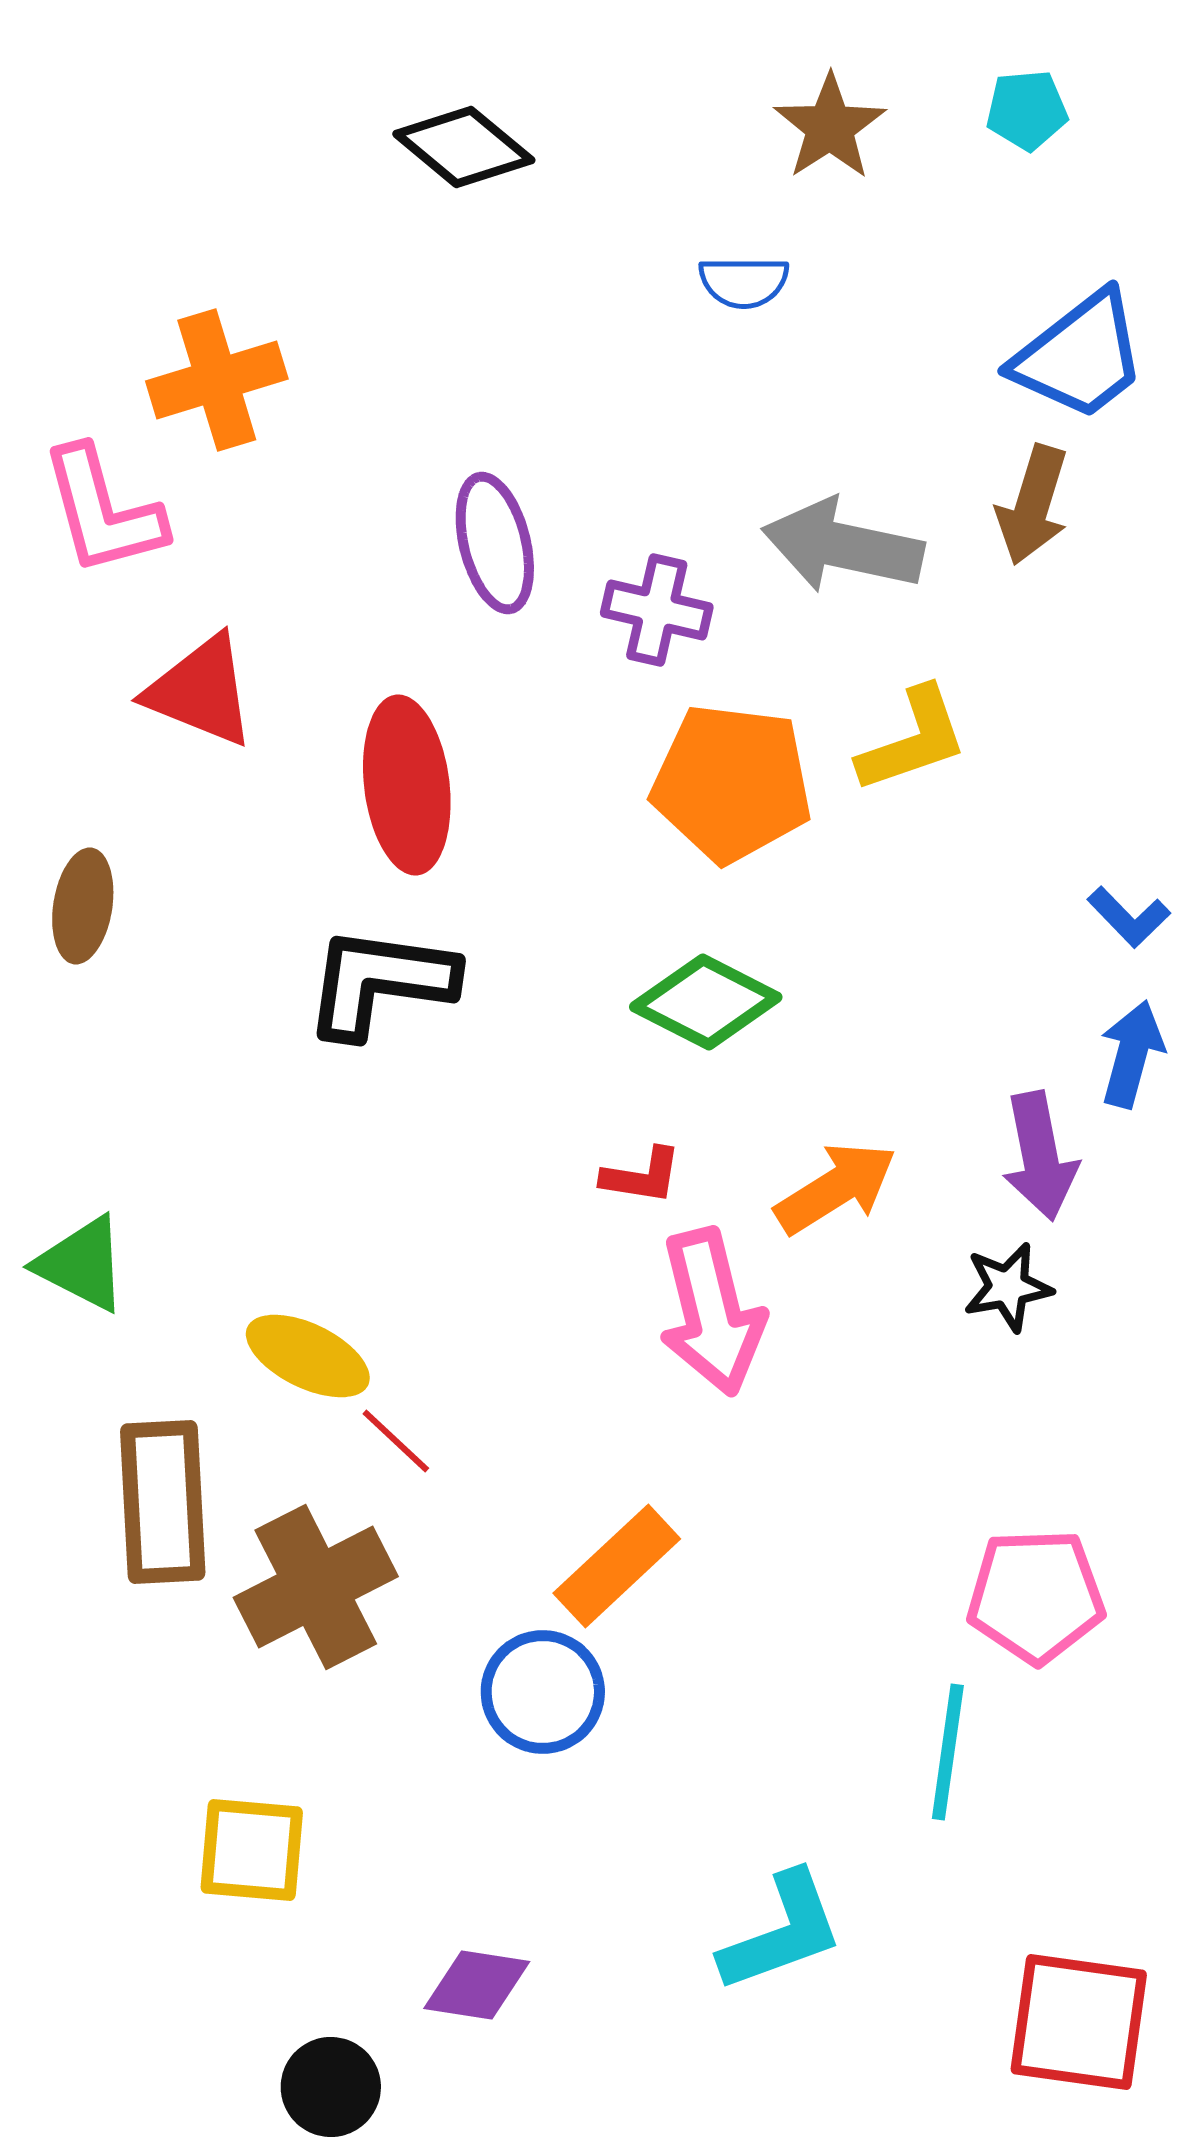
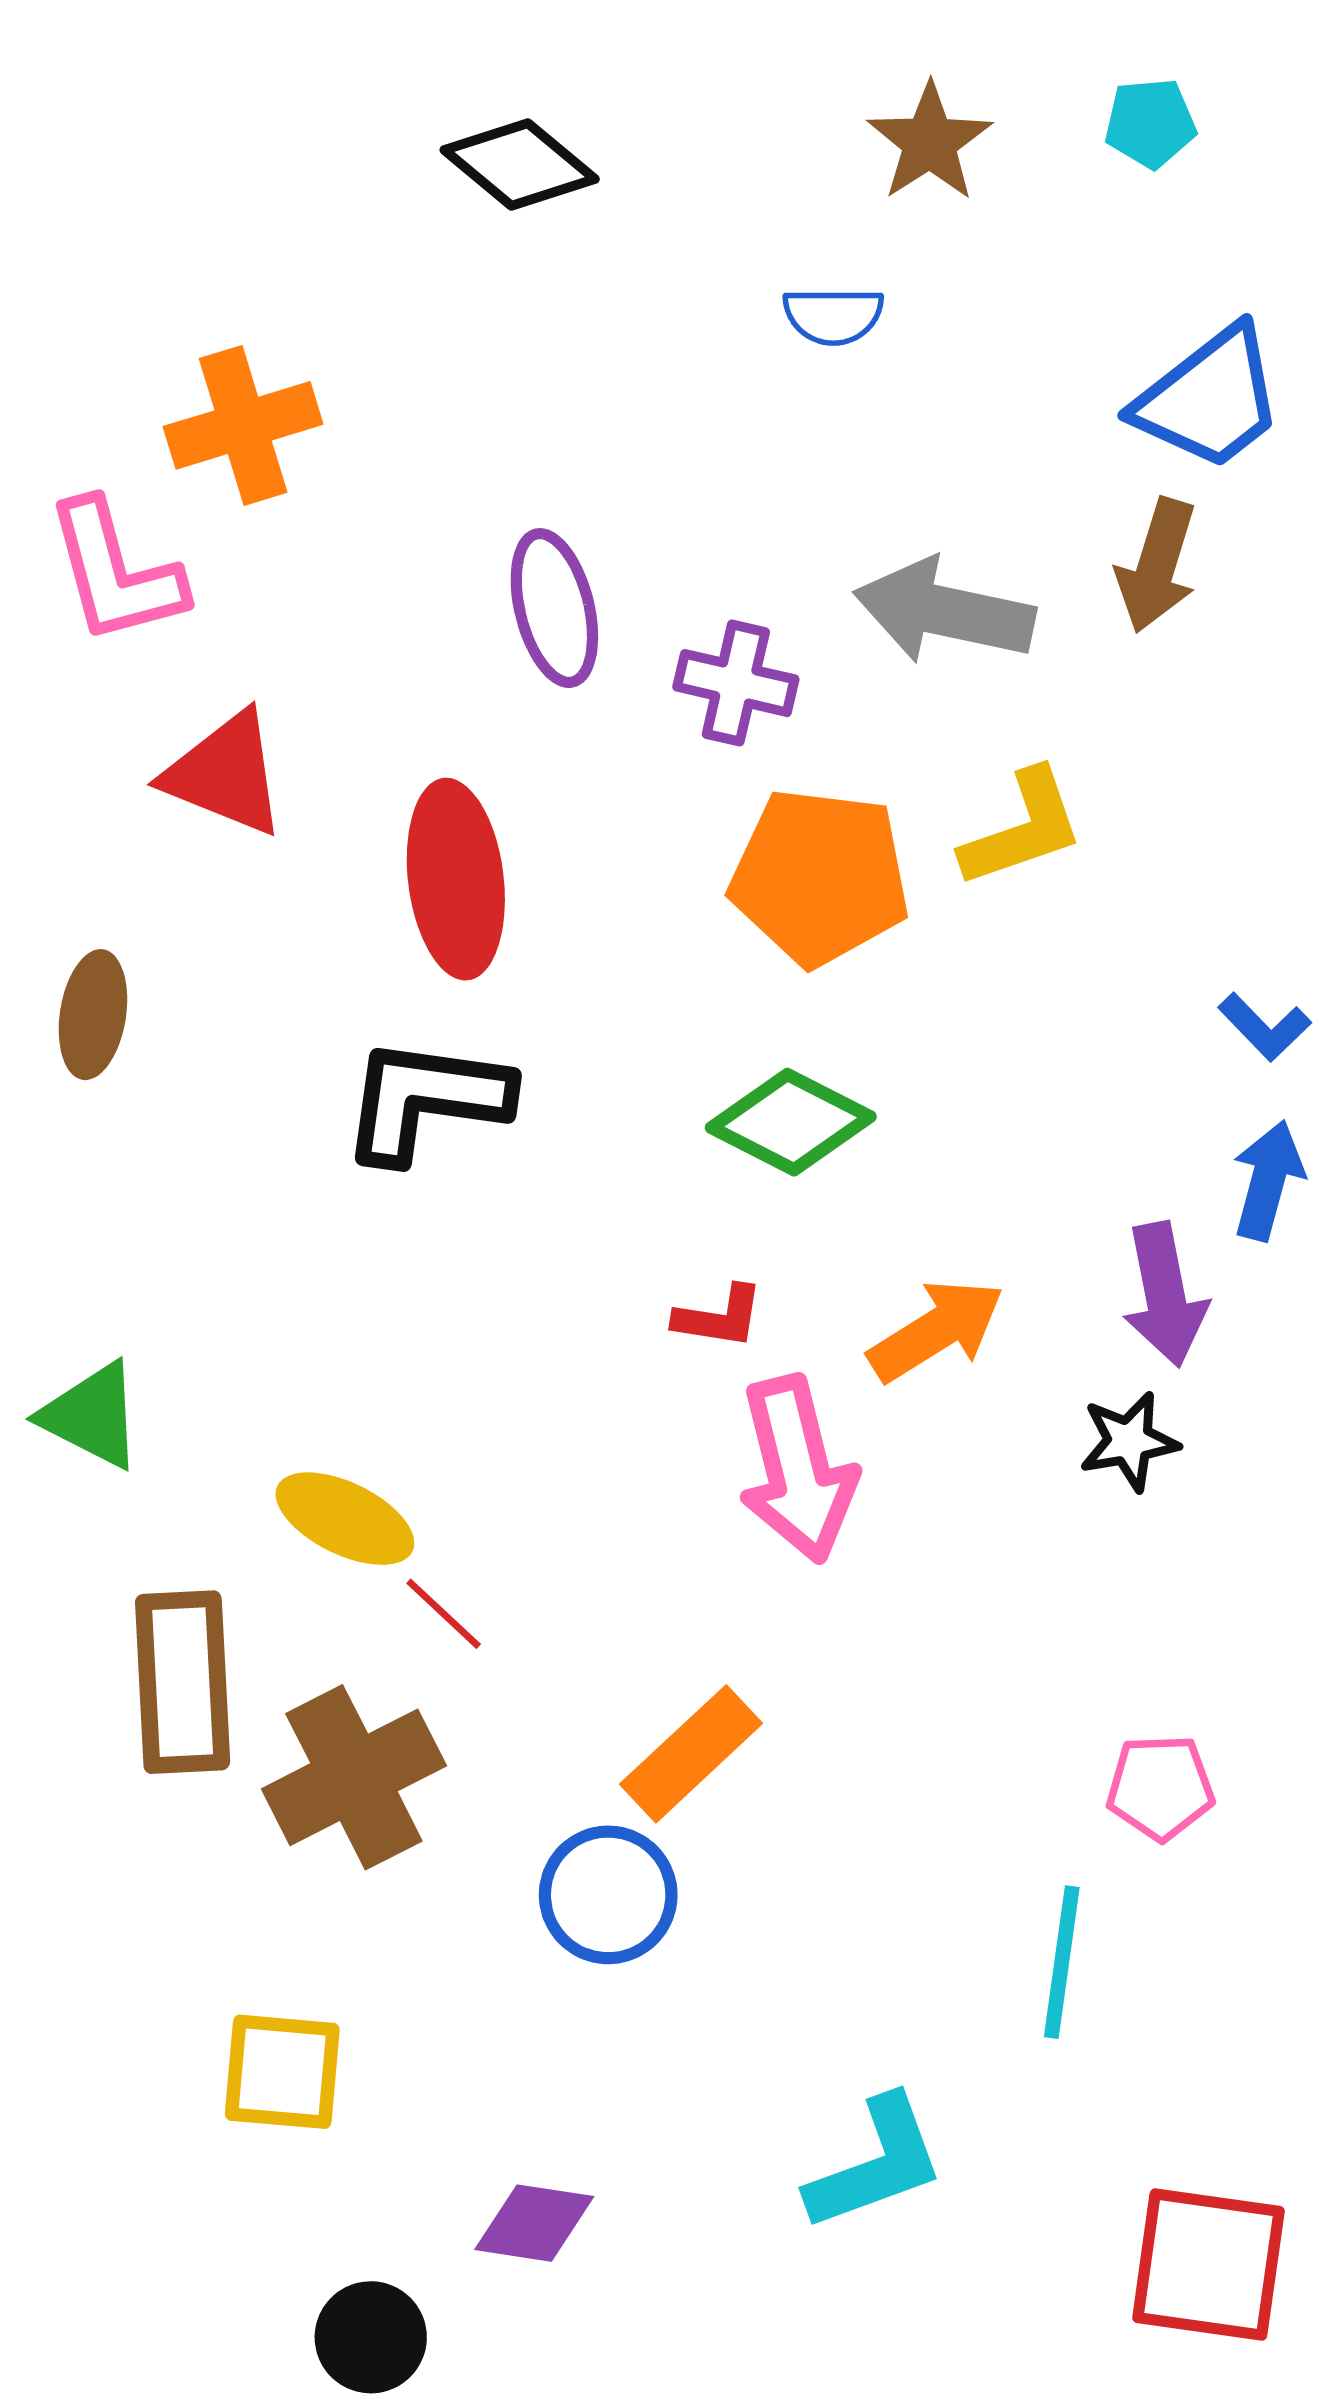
pink pentagon: (1036, 1596) -> (1160, 1787), size x0.7

